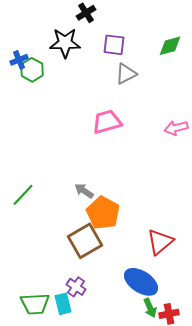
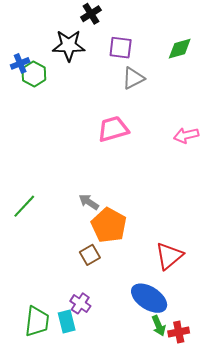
brown square: (85, 241) -> (90, 255), size x0.6
green trapezoid: (35, 304) -> (37, 321), turned -80

